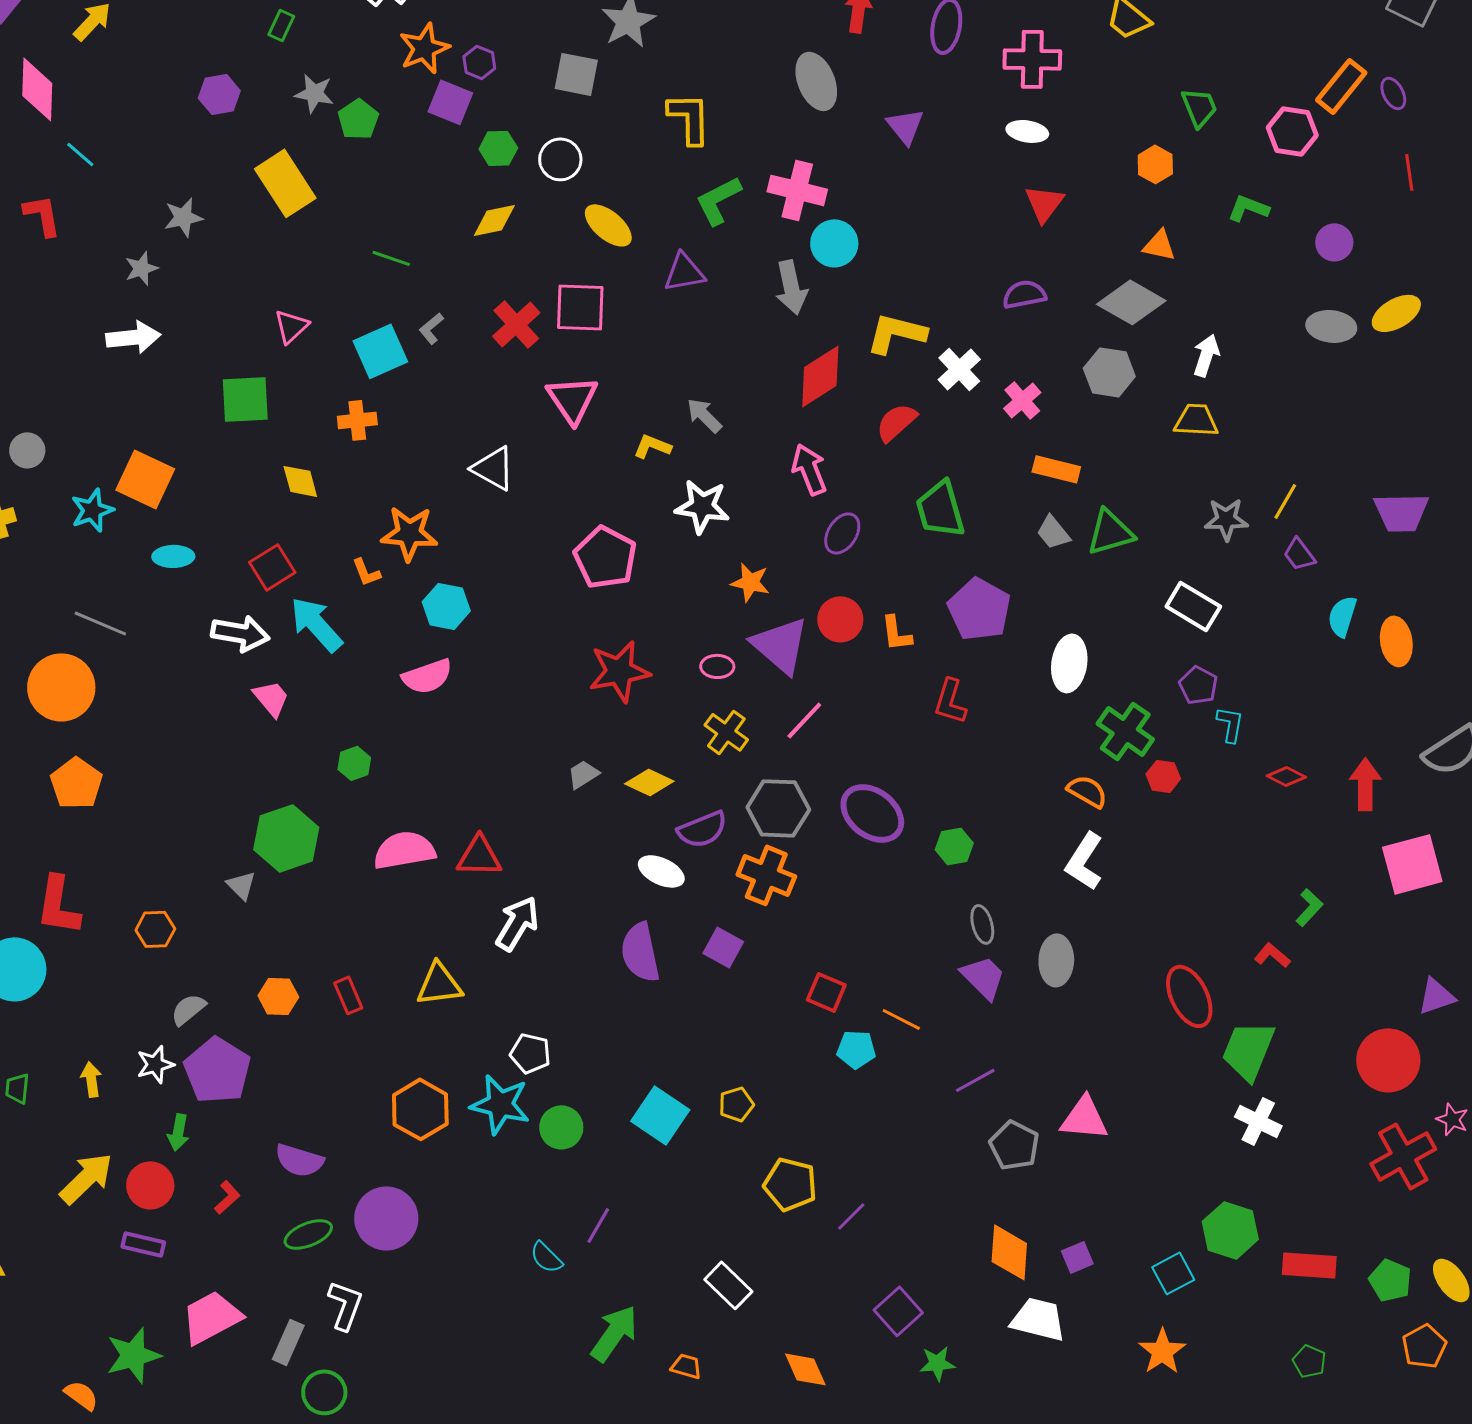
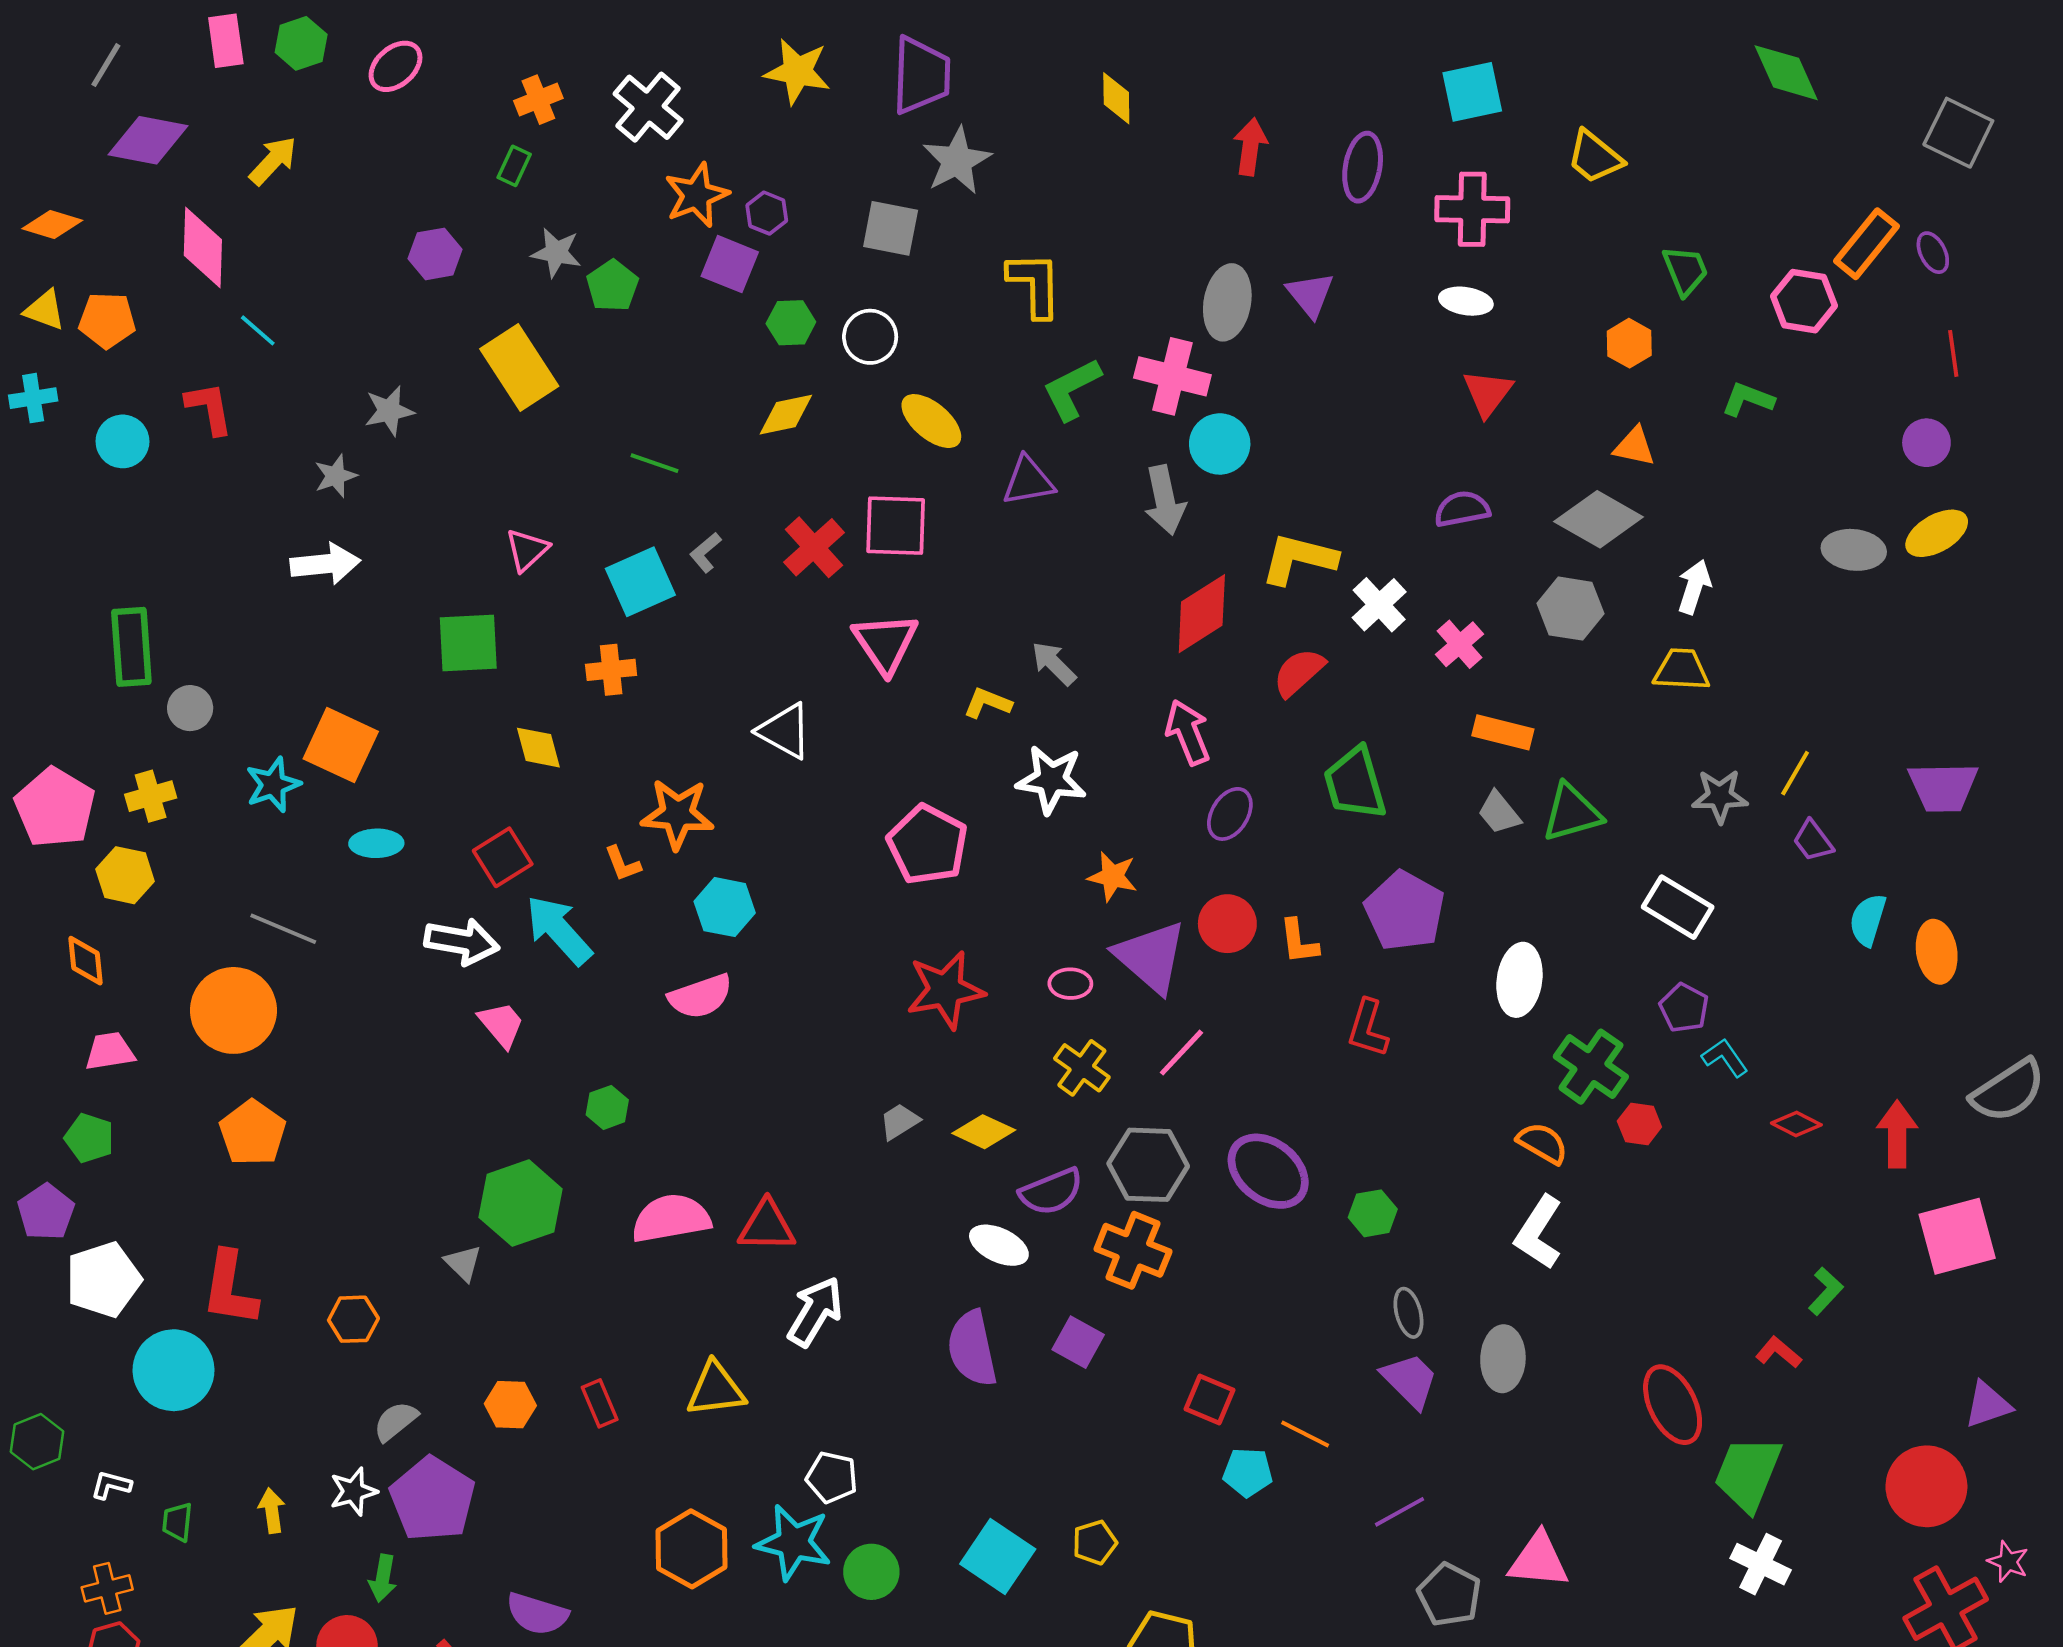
gray ellipse: (816, 81) -> (1227, 302), moved, turned 32
purple circle: (1334, 242) -> (1926, 443), moved
cyan L-shape: (1230, 724) -> (1725, 1058), turned -45

